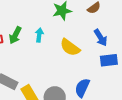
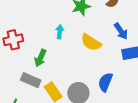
green arrow: (15, 35) -> (40, 58), moved

